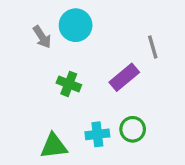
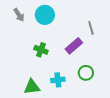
gray arrow: (42, 37) -> (19, 15), moved
green circle: (133, 129) -> (86, 73), moved

